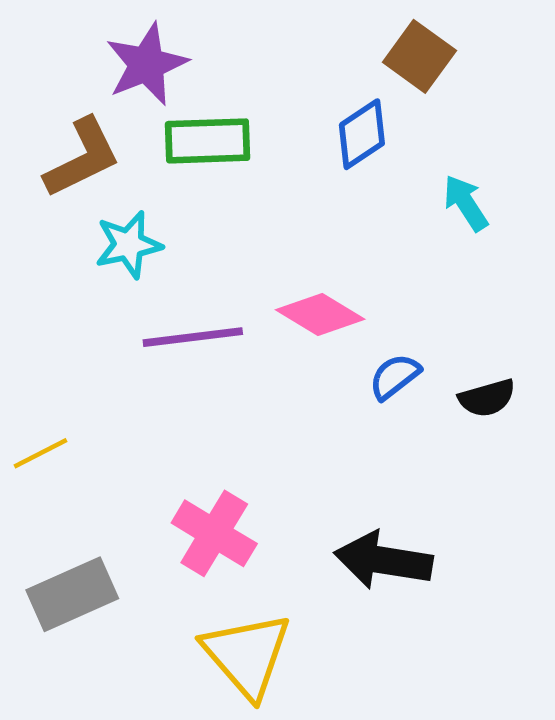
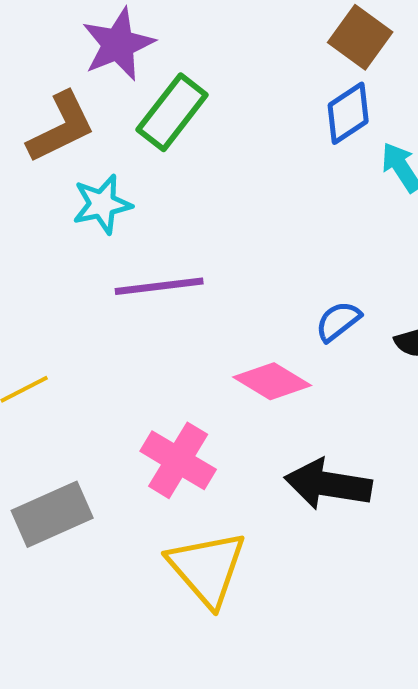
blue diamond: (362, 134) -> (348, 113), moved
green rectangle: (207, 141) -> (172, 112), turned -50
pink diamond: (320, 315) -> (272, 381), moved

